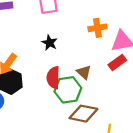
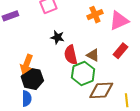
red rectangle: (117, 63) -> (121, 51), moved
red semicircle: (53, 78) -> (71, 55), moved

